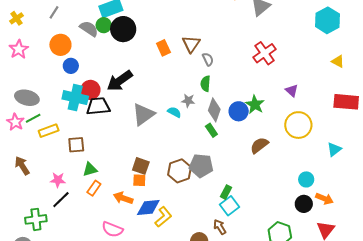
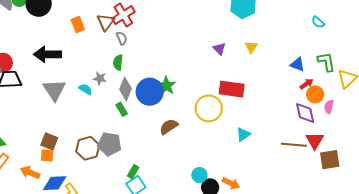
red cross: (265, 53) -> (123, 15), moved
yellow triangle: (338, 61) -> (251, 47), turned 32
black arrow: (120, 81) -> (47, 54), moved, turned 32
purple triangle: (292, 91) -> (219, 49), moved
red rectangle: (346, 102) -> (232, 89), moved
blue circle: (239, 111) -> (150, 92), size x1.4
gray triangle: (143, 114) -> (54, 90), turned -30
cyan circle: (306, 179) -> (199, 175), moved

